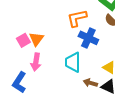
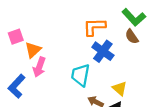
orange triangle: (36, 39) -> (33, 50), moved
pink square: (23, 40) -> (16, 37), moved

